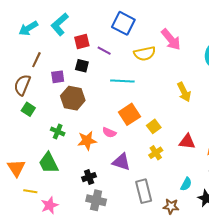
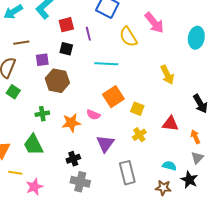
purple line: (104, 51) -> (88, 34), turned 48
yellow semicircle: (145, 54) -> (128, 37), turned 70
brown line: (36, 60) -> (21, 43), turned 56
yellow square: (154, 126) -> (137, 109), turned -32
green cross: (58, 131) -> (42, 114), turned -32
purple triangle: (121, 162) -> (105, 144), turned 48
cyan semicircle: (186, 184) -> (169, 166), turned -104
brown star: (171, 206) -> (163, 188), moved

